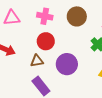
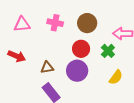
red circle: (46, 41) -> (81, 49), moved

